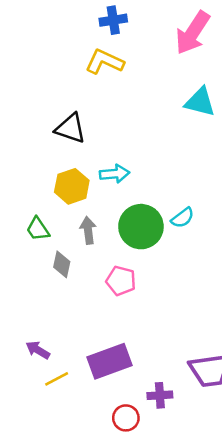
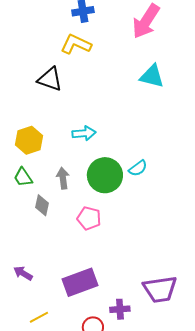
black triangle: (70, 128) -> (50, 79), moved
yellow hexagon: (72, 186) -> (29, 140), moved
yellow line: (57, 379) -> (39, 317), moved

